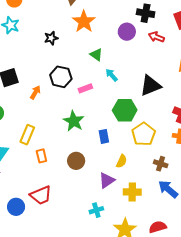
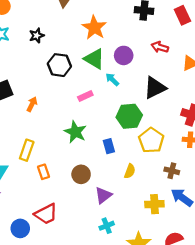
orange star: (84, 22) -> (94, 28), moved
purple circle: (127, 32) -> (124, 55), moved
red arrow: (156, 37) -> (160, 47), moved
black star: (51, 38) -> (37, 36), moved
green triangle: (96, 55) -> (94, 59), size x1.5
black hexagon: (61, 77) -> (59, 65), moved
purple triangle: (107, 180) -> (103, 195), moved
yellow cross: (132, 192) -> (154, 204), moved

